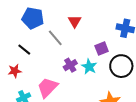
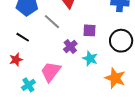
purple square: (102, 48) -> (89, 30), moved, turned 32
cyan star: (89, 67) -> (90, 58), moved

